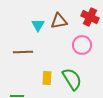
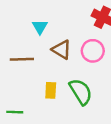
brown triangle: (59, 21) -> (62, 50), moved, turned 42

